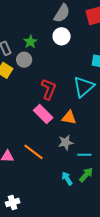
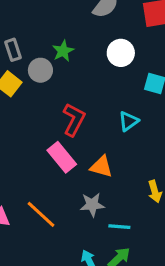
white circle: (62, 36) -> (121, 53), moved
green star: (30, 42) -> (63, 51), moved
cyan triangle: (84, 87) -> (129, 121), size x0.6

